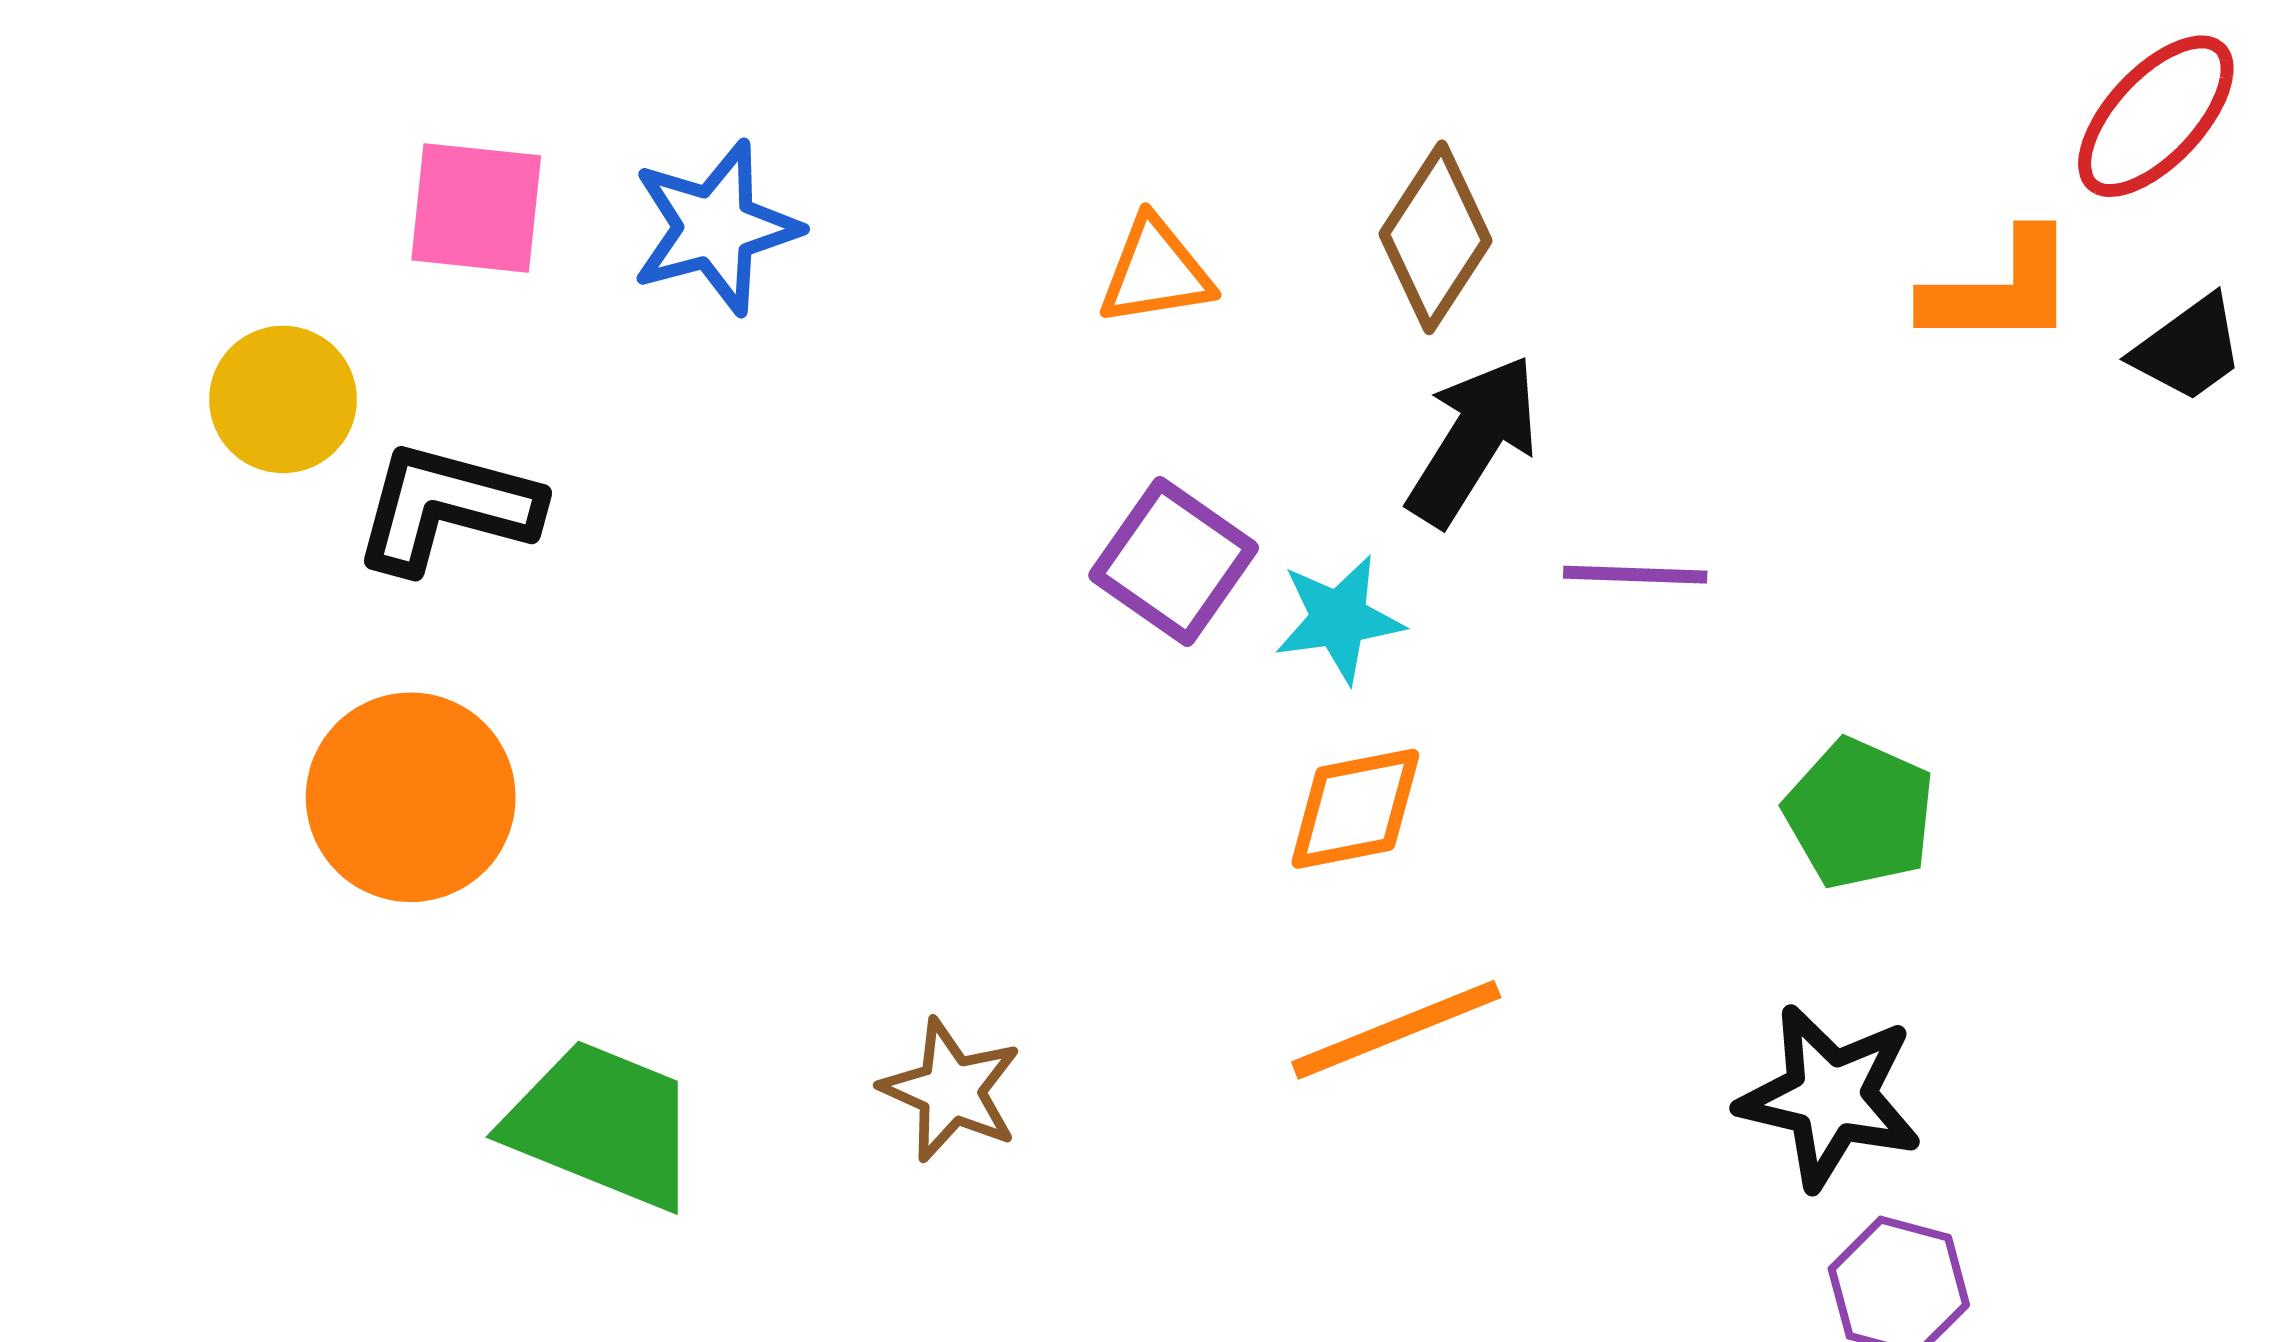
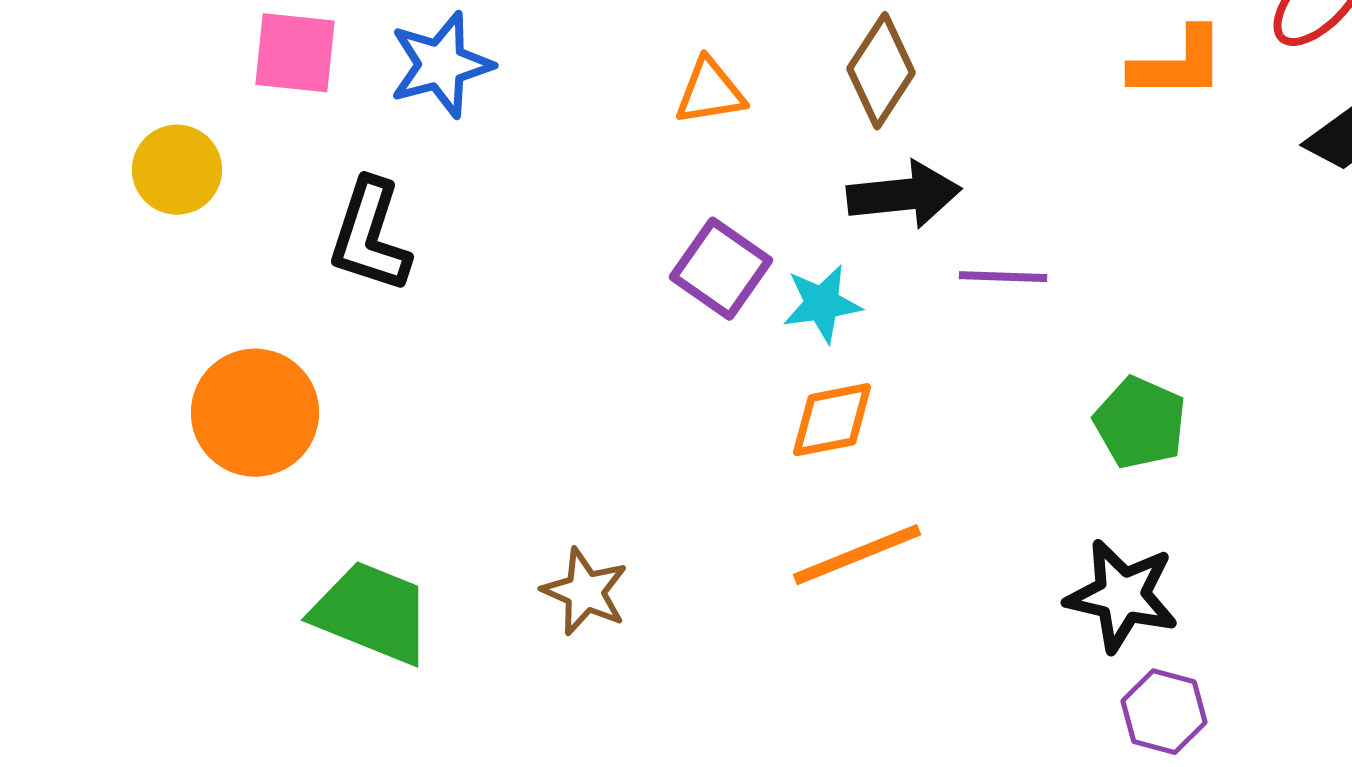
orange L-shape: (2000, 290) -> (1178, 64), moved
black arrow: (1473, 440) -> (904, 195), turned 52
black L-shape: (447, 508) -> (370, 236), moved, turned -87

